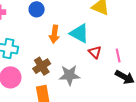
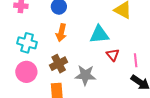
cyan triangle: (79, 33) -> (99, 34), turned -40
orange arrow: (54, 34) -> (61, 33), moved

